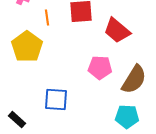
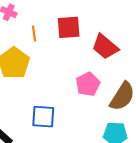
pink pentagon: (100, 68) -> (88, 84), turned -30

